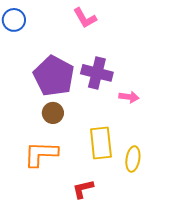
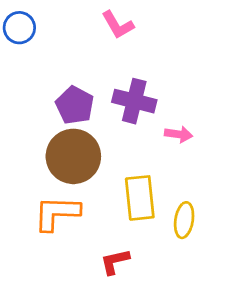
purple pentagon: (54, 76) -> (75, 105), size x0.7
brown circle: (53, 113) -> (73, 156), size x1.8

